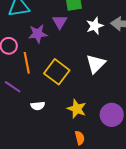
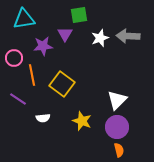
white triangle: (96, 64) -> (117, 100), moved
orange semicircle: (80, 138) -> (119, 150), moved

